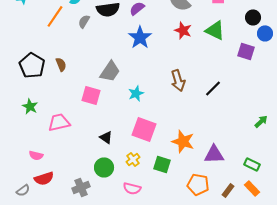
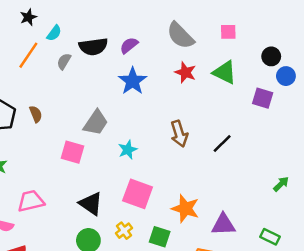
pink trapezoid: (59, 122) -> (31, 201), moved
black triangle: (106, 137) -> (91, 204), size x1.5

